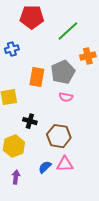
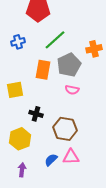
green line: (68, 31) -> (55, 40), moved

